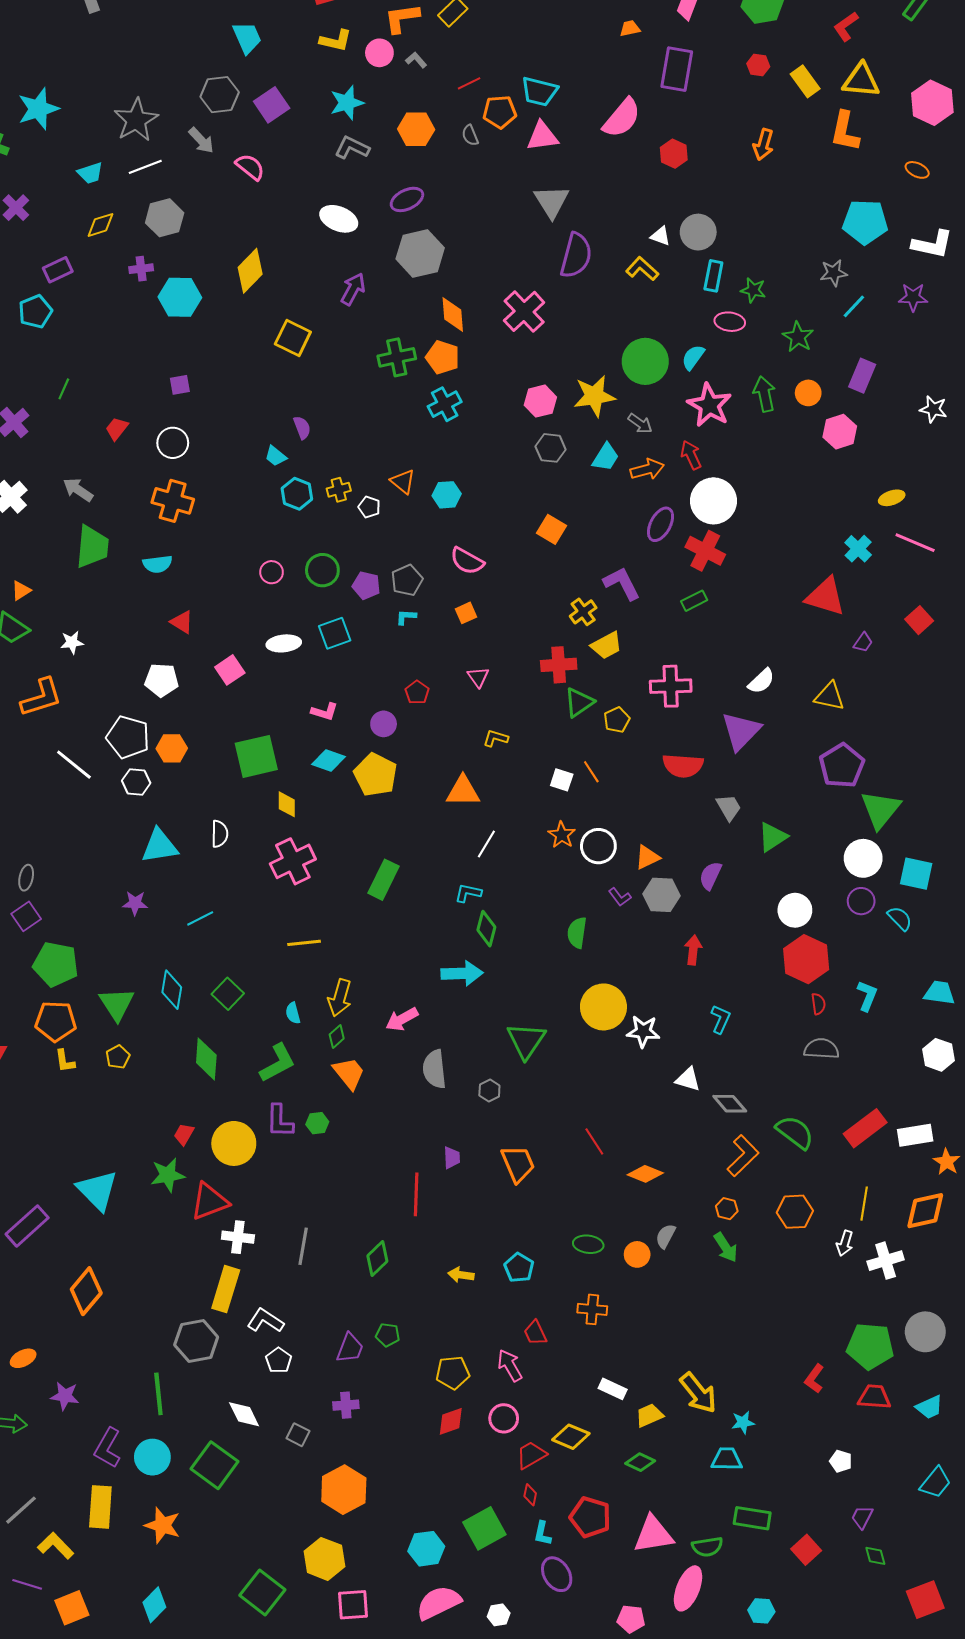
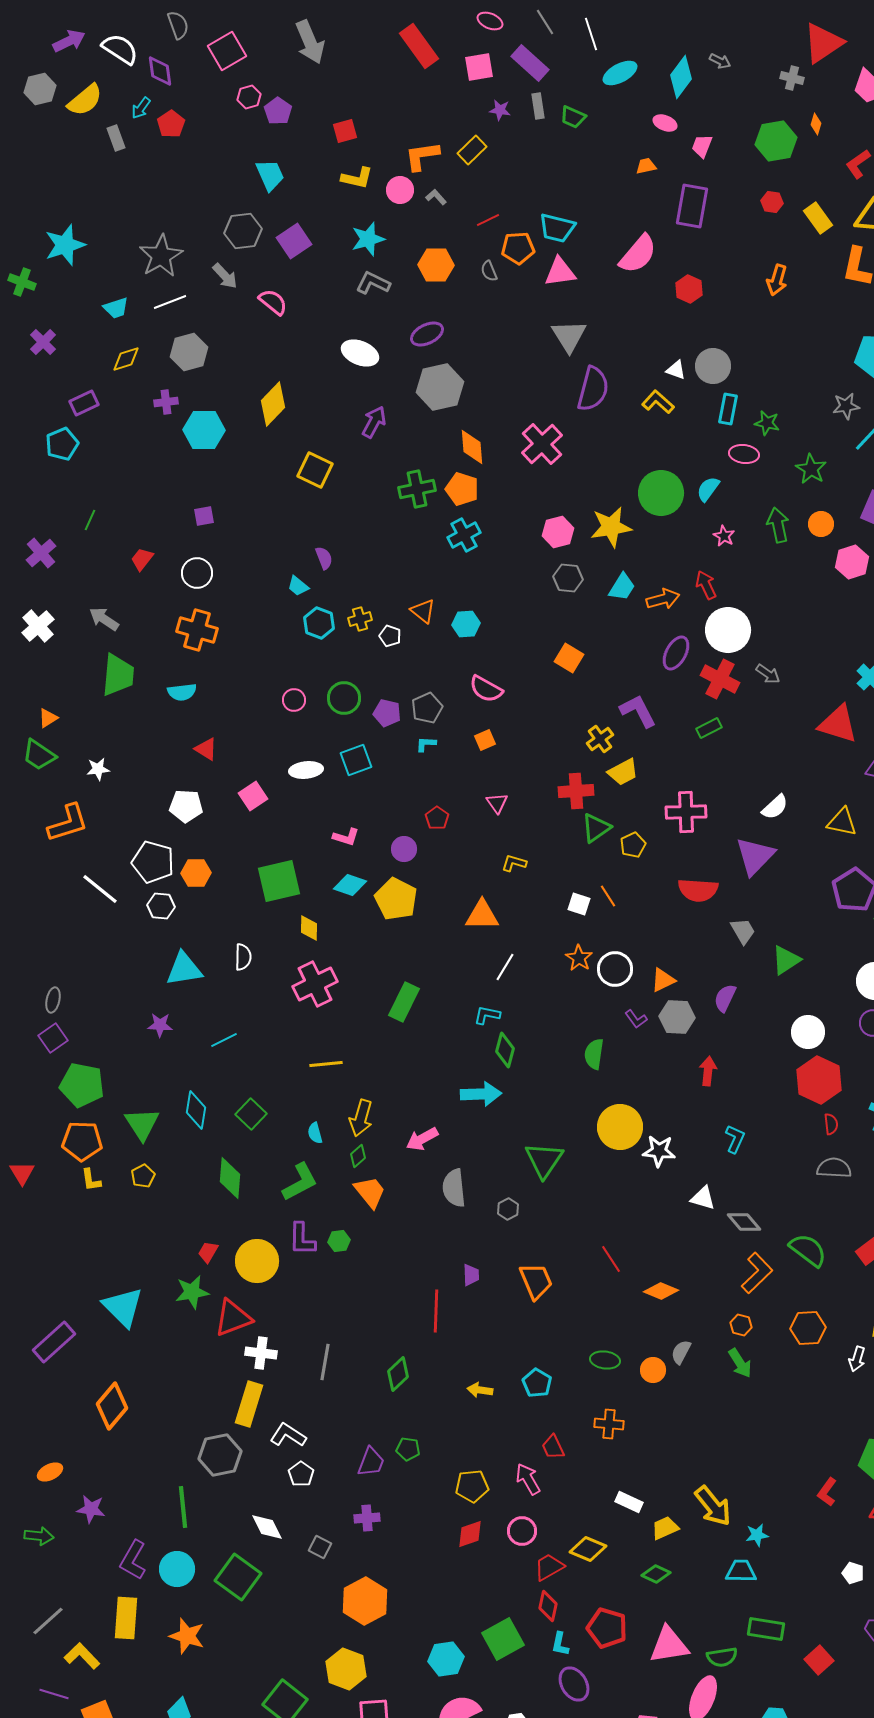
pink star: (709, 405) -> (724, 536), size x0.5
gray arrow: (640, 423) -> (768, 674), moved
red diamond: (530, 1495) -> (548, 1606), size x1.4

